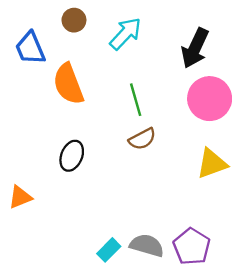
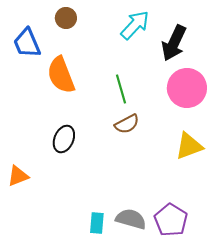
cyan arrow: (126, 34) -> (135, 25), moved
cyan rectangle: (109, 250) -> (97, 223), turned -40

